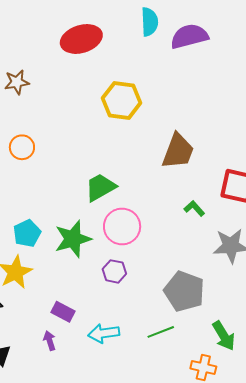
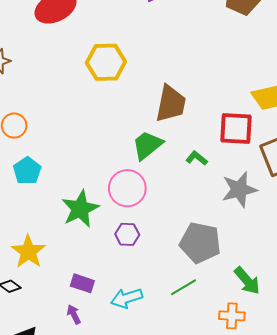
green trapezoid: (101, 187) -> (147, 145), moved
cyan pentagon: (27, 233) -> (27, 171), moved

